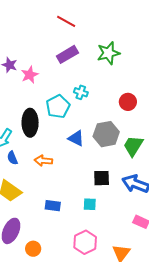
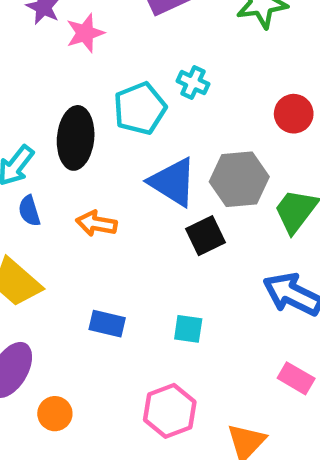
blue triangle: (76, 138) -> (173, 182), size x1.4
black square: (102, 178) -> (205, 236), moved, turned -30

